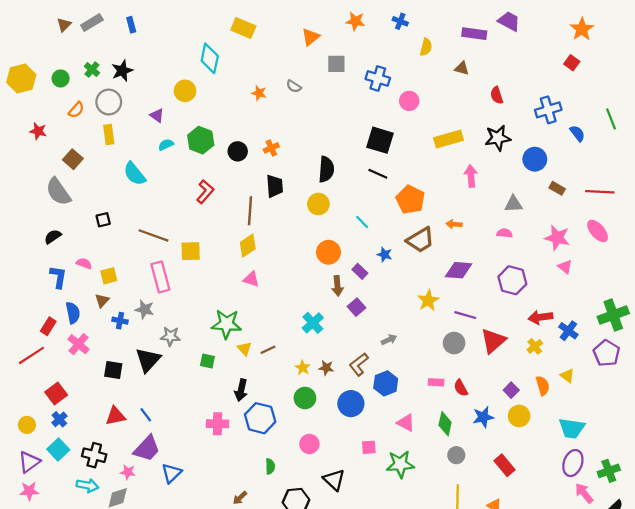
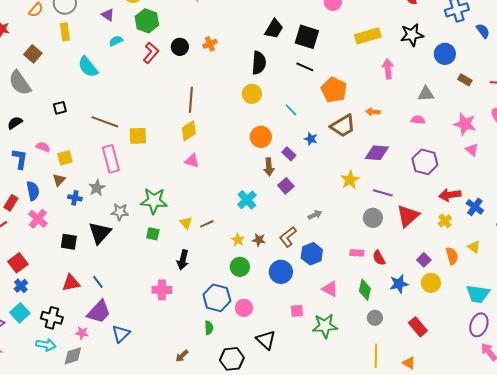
green hexagon: (201, 140) -> (147, 21), moved
black trapezoid: (275, 186) -> (274, 29), moved, turned 35
red L-shape: (205, 192) -> (151, 53), moved
gray star: (145, 309) -> (97, 188), turned 30
green star: (226, 324) -> (154, 201), moved
blue hexagon: (260, 418) -> (217, 298), moved

